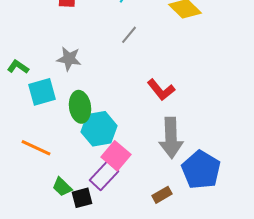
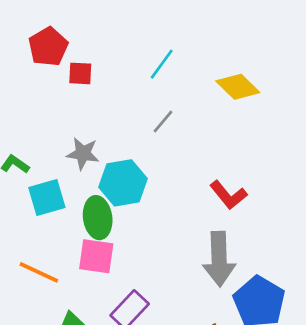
red L-shape: (161, 90) -> (228, 195), moved
cyan hexagon: (99, 129) -> (123, 183), moved
pink square: (116, 156) -> (96, 256), moved, turned -32

